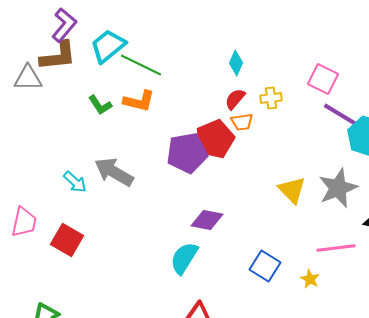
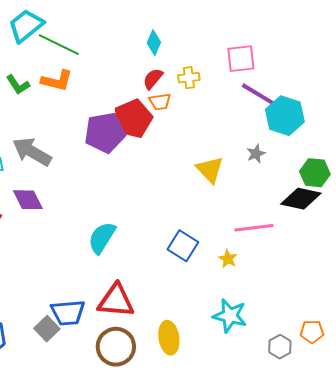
pink square: (323, 79) -> (241, 59), turned -32
gray star: (338, 188) -> (256, 154), moved, size x0.5
purple diamond: (207, 220) -> (28, 200), moved, turned 52

